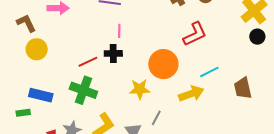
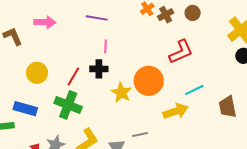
yellow circle: (37, 49) -> (37, 73), moved
red line: (88, 62) -> (73, 77), turned -36
yellow star: (140, 89) -> (121, 93), moved, turned 30
gray line: (156, 118) -> (140, 134), turned 49

